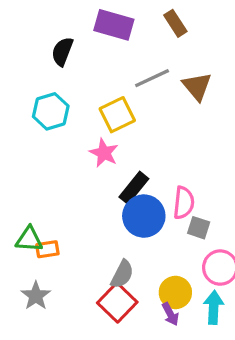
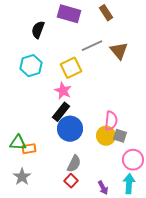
black rectangle: (134, 188) -> (61, 112), moved
blue circle: (144, 216) -> (70, 129), moved
yellow circle: (175, 292) -> (106, 136), moved
red square: (117, 302) -> (71, 181), size x0.6

